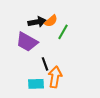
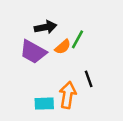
orange semicircle: (51, 21) -> (63, 47), moved
black line: (45, 64) -> (89, 79), moved

